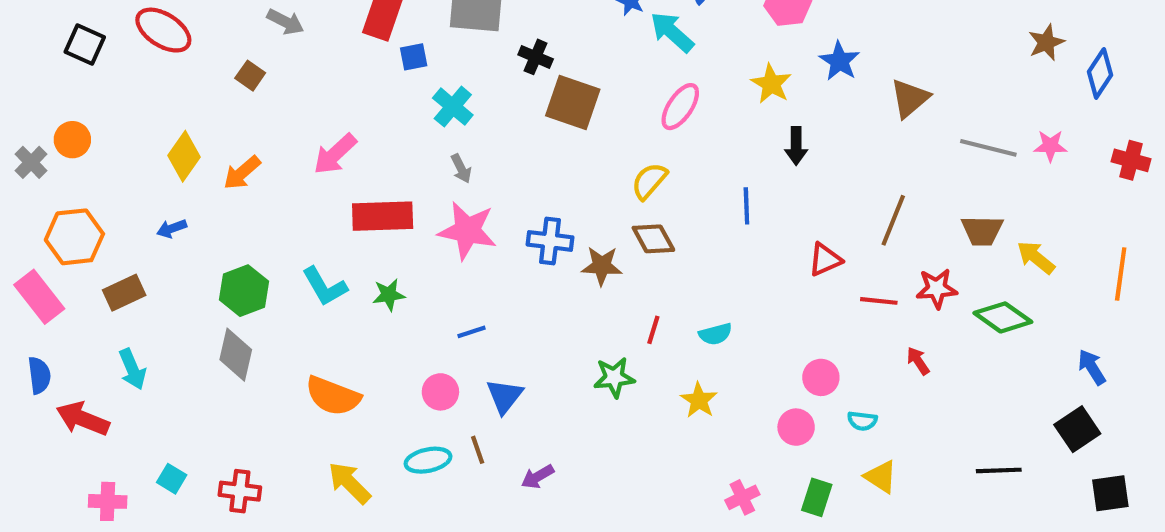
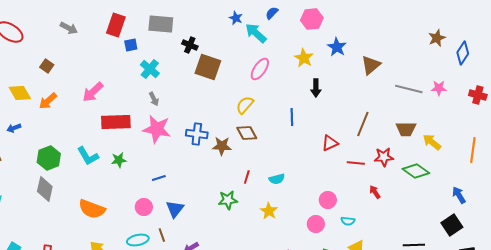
brown square: (250, 76) -> (47, 66), moved
yellow diamond: (184, 156) -> (20, 93), turned -65

